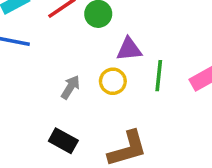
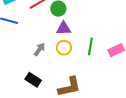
purple triangle: (129, 49) -> (64, 28), moved

